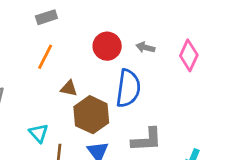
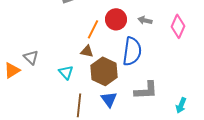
orange line: (45, 57) -> (93, 29), moved
cyan triangle: (39, 133) -> (66, 72), moved

